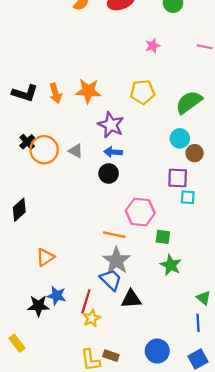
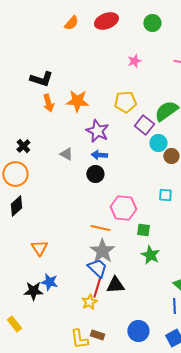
black L-shape: (25, 93) -> (41, 79), moved
orange circle: (44, 150) -> (15, 174), moved
purple square: (178, 178) -> (144, 125), moved, turned 36
orange triangle: (45, 257) -> (39, 248), turned -30
red line: (86, 301) -> (97, 287), moved
yellow star: (92, 318) -> (89, 302), moved

